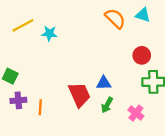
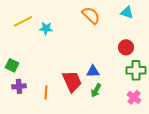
orange semicircle: (115, 18) -> (91, 15), moved
orange line: (40, 107) -> (46, 92), moved
pink cross: (136, 113) -> (134, 97), moved

